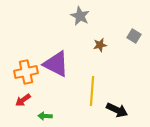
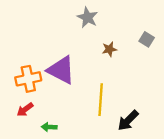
black arrow: (117, 110) -> (128, 120), turned 110

